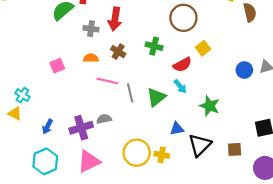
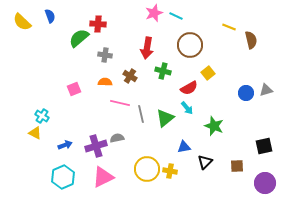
red arrow: (115, 19) -> (147, 48), moved
blue arrow: (47, 127) -> (65, 145), turned -136
black triangle: (200, 145) -> (205, 162), size x0.7

